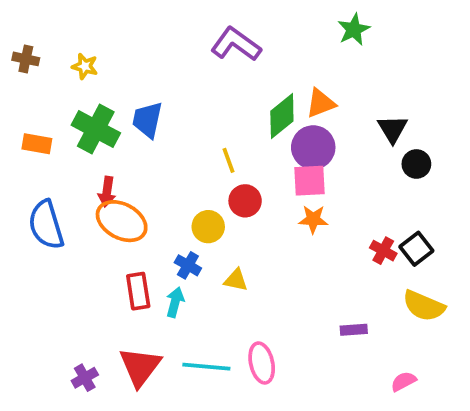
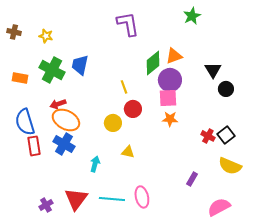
purple L-shape: (236, 44) -> (128, 24), turned 44
red arrow: (107, 192) -> (58, 104), turned 63
blue cross: (188, 265) -> (64, 144), moved, size x1.5
red rectangle: (138, 291) -> (34, 146), moved
purple rectangle: (354, 330) -> (192, 179), turned -56
pink semicircle: (404, 381) -> (219, 207), size x1.6

